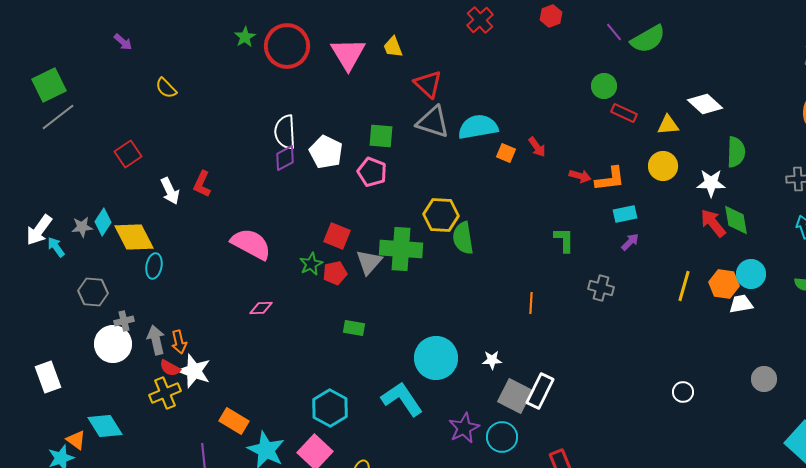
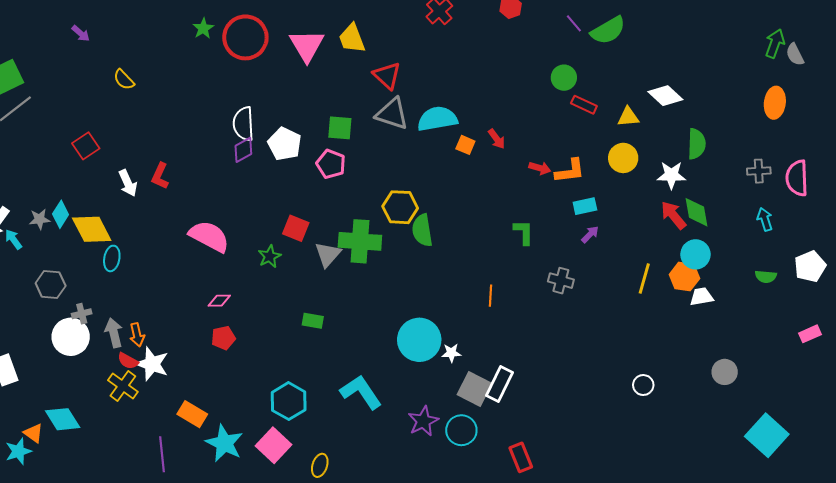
yellow trapezoid: (393, 47) -> (352, 38), size x1.4
red pentagon: (335, 273) -> (223, 338), moved
cyan circle: (751, 274) -> (695, 254), moved
cyan circle: (436, 358) -> (419, 340), moved
yellow cross: (165, 393) -> (123, 386), turned -32

